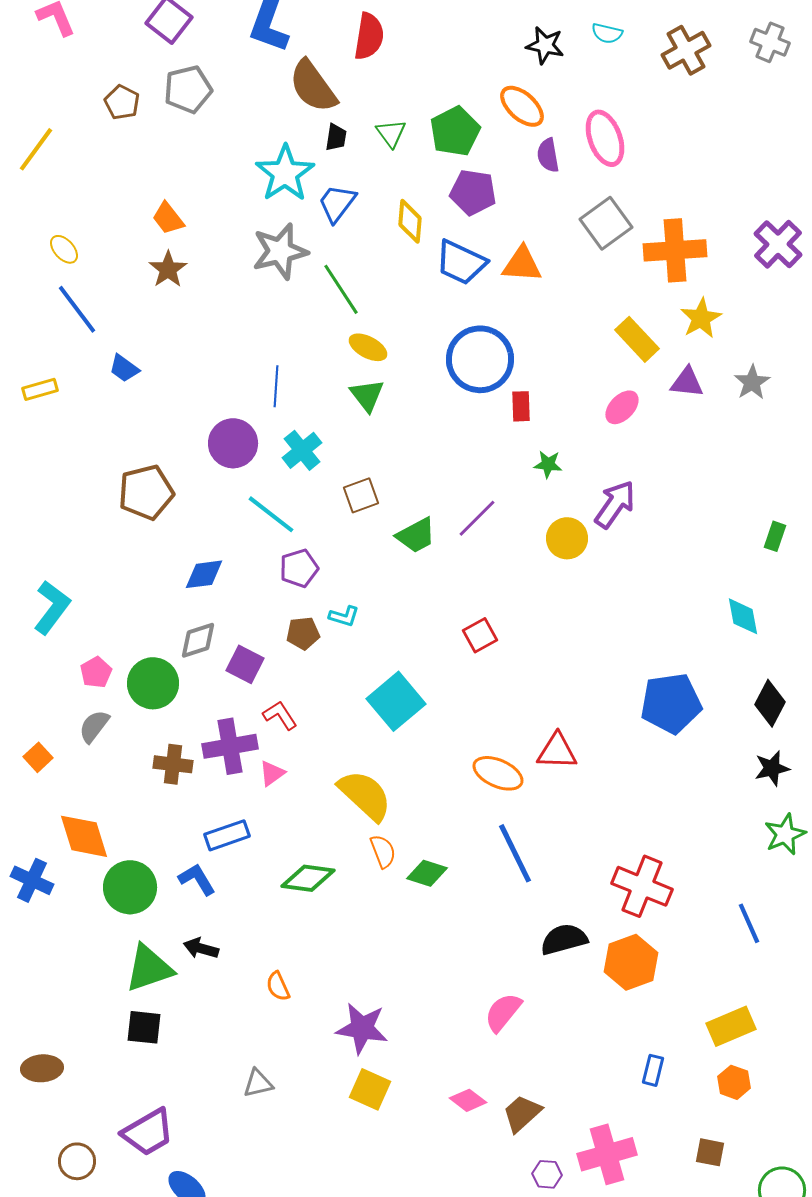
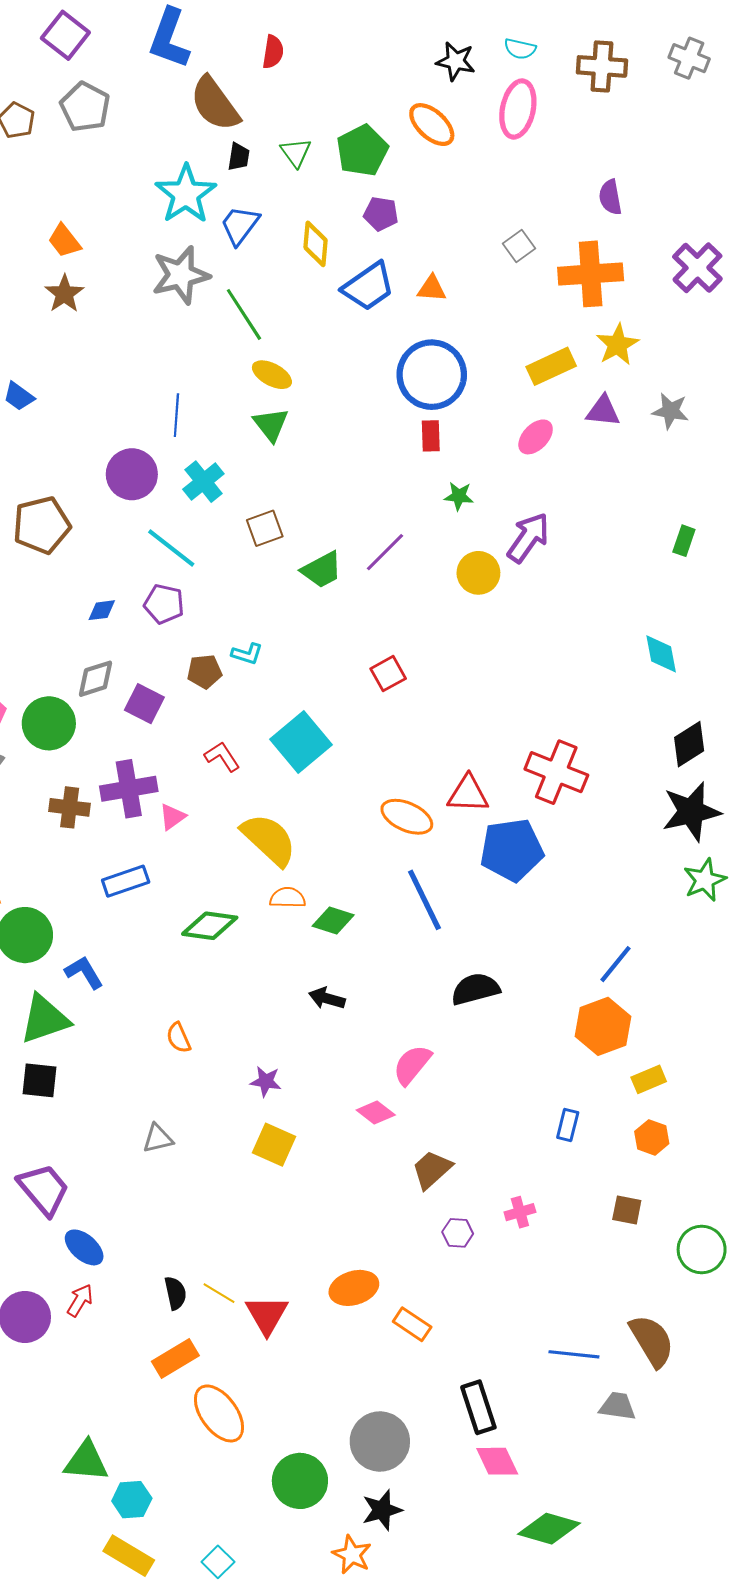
red semicircle: (369, 36) -> (273, 52), size x0.7
brown cross: (686, 50) -> (602, 66), turned 33
gray pentagon: (188, 89) -> (85, 107), turned -30
pink ellipse: (605, 138) -> (518, 109), moved, turned 32
purple semicircle: (548, 155) -> (610, 197), moved
purple pentagon: (473, 192) -> (381, 214), size x0.7
gray square: (606, 223) -> (519, 246), size x0.6
blue trapezoid: (461, 262) -> (368, 286), turned -60
orange triangle: (522, 264) -> (432, 289), size x0.7
yellow rectangle: (637, 339) -> (551, 366), turned -72
blue circle: (480, 359) -> (432, 375), moved
gray star: (752, 382) -> (670, 411), turned -30
green rectangle: (775, 536) -> (684, 541), moved
purple pentagon: (299, 568) -> (164, 604), moved, turned 30
blue diamond: (204, 574) -> (102, 610), size x0.7
blue pentagon: (671, 703) -> (512, 850), moved
black diamond: (770, 703) -> (689, 744), turned 30
red L-shape: (280, 715) -> (222, 757), moved
black star: (772, 768) -> (691, 812), size x1.6
orange semicircle: (383, 851) -> (288, 898), turned -68
blue L-shape: (197, 879) -> (84, 972), moved
red cross: (642, 886) -> (556, 772), moved
blue line: (749, 923) -> (615, 964), moved, turned 63
black arrow: (201, 948) -> (327, 998), moved
orange hexagon: (631, 962) -> (603, 1026), moved
yellow rectangle: (731, 1026) -> (649, 1079), size x0.7
purple star: (362, 1028) -> (266, 1081), size x0.6
pink diamond: (468, 1100) -> (376, 1113), moved
purple trapezoid: (148, 1132) -> (44, 1189), turned -100
pink cross: (607, 1154) -> (520, 1212), size x0.5

